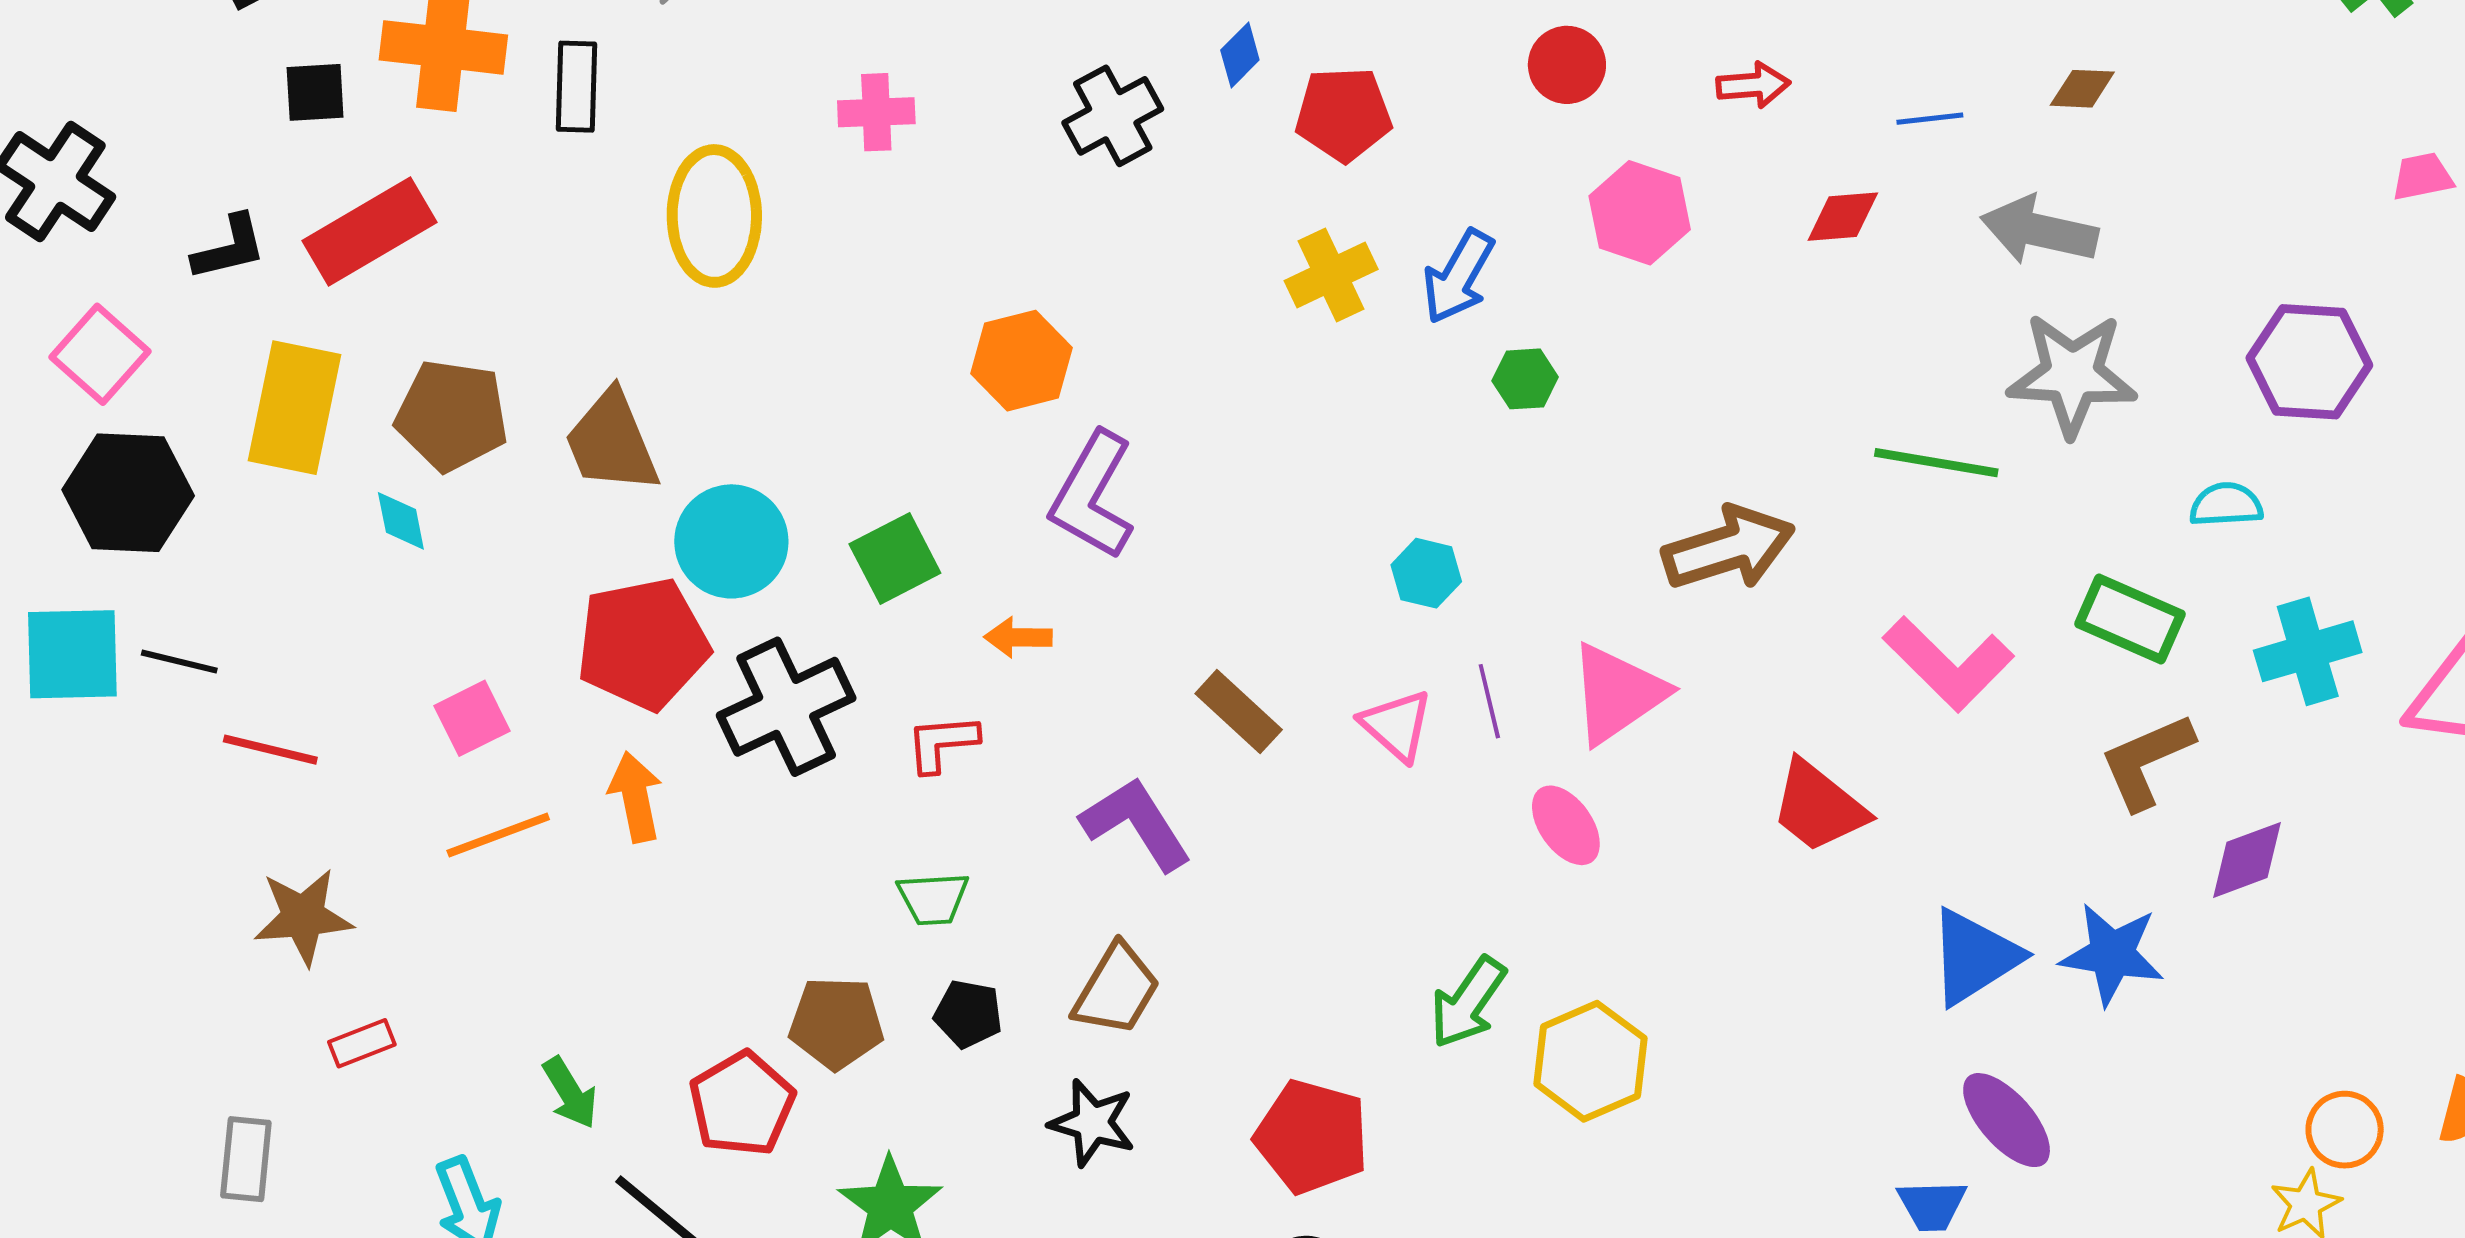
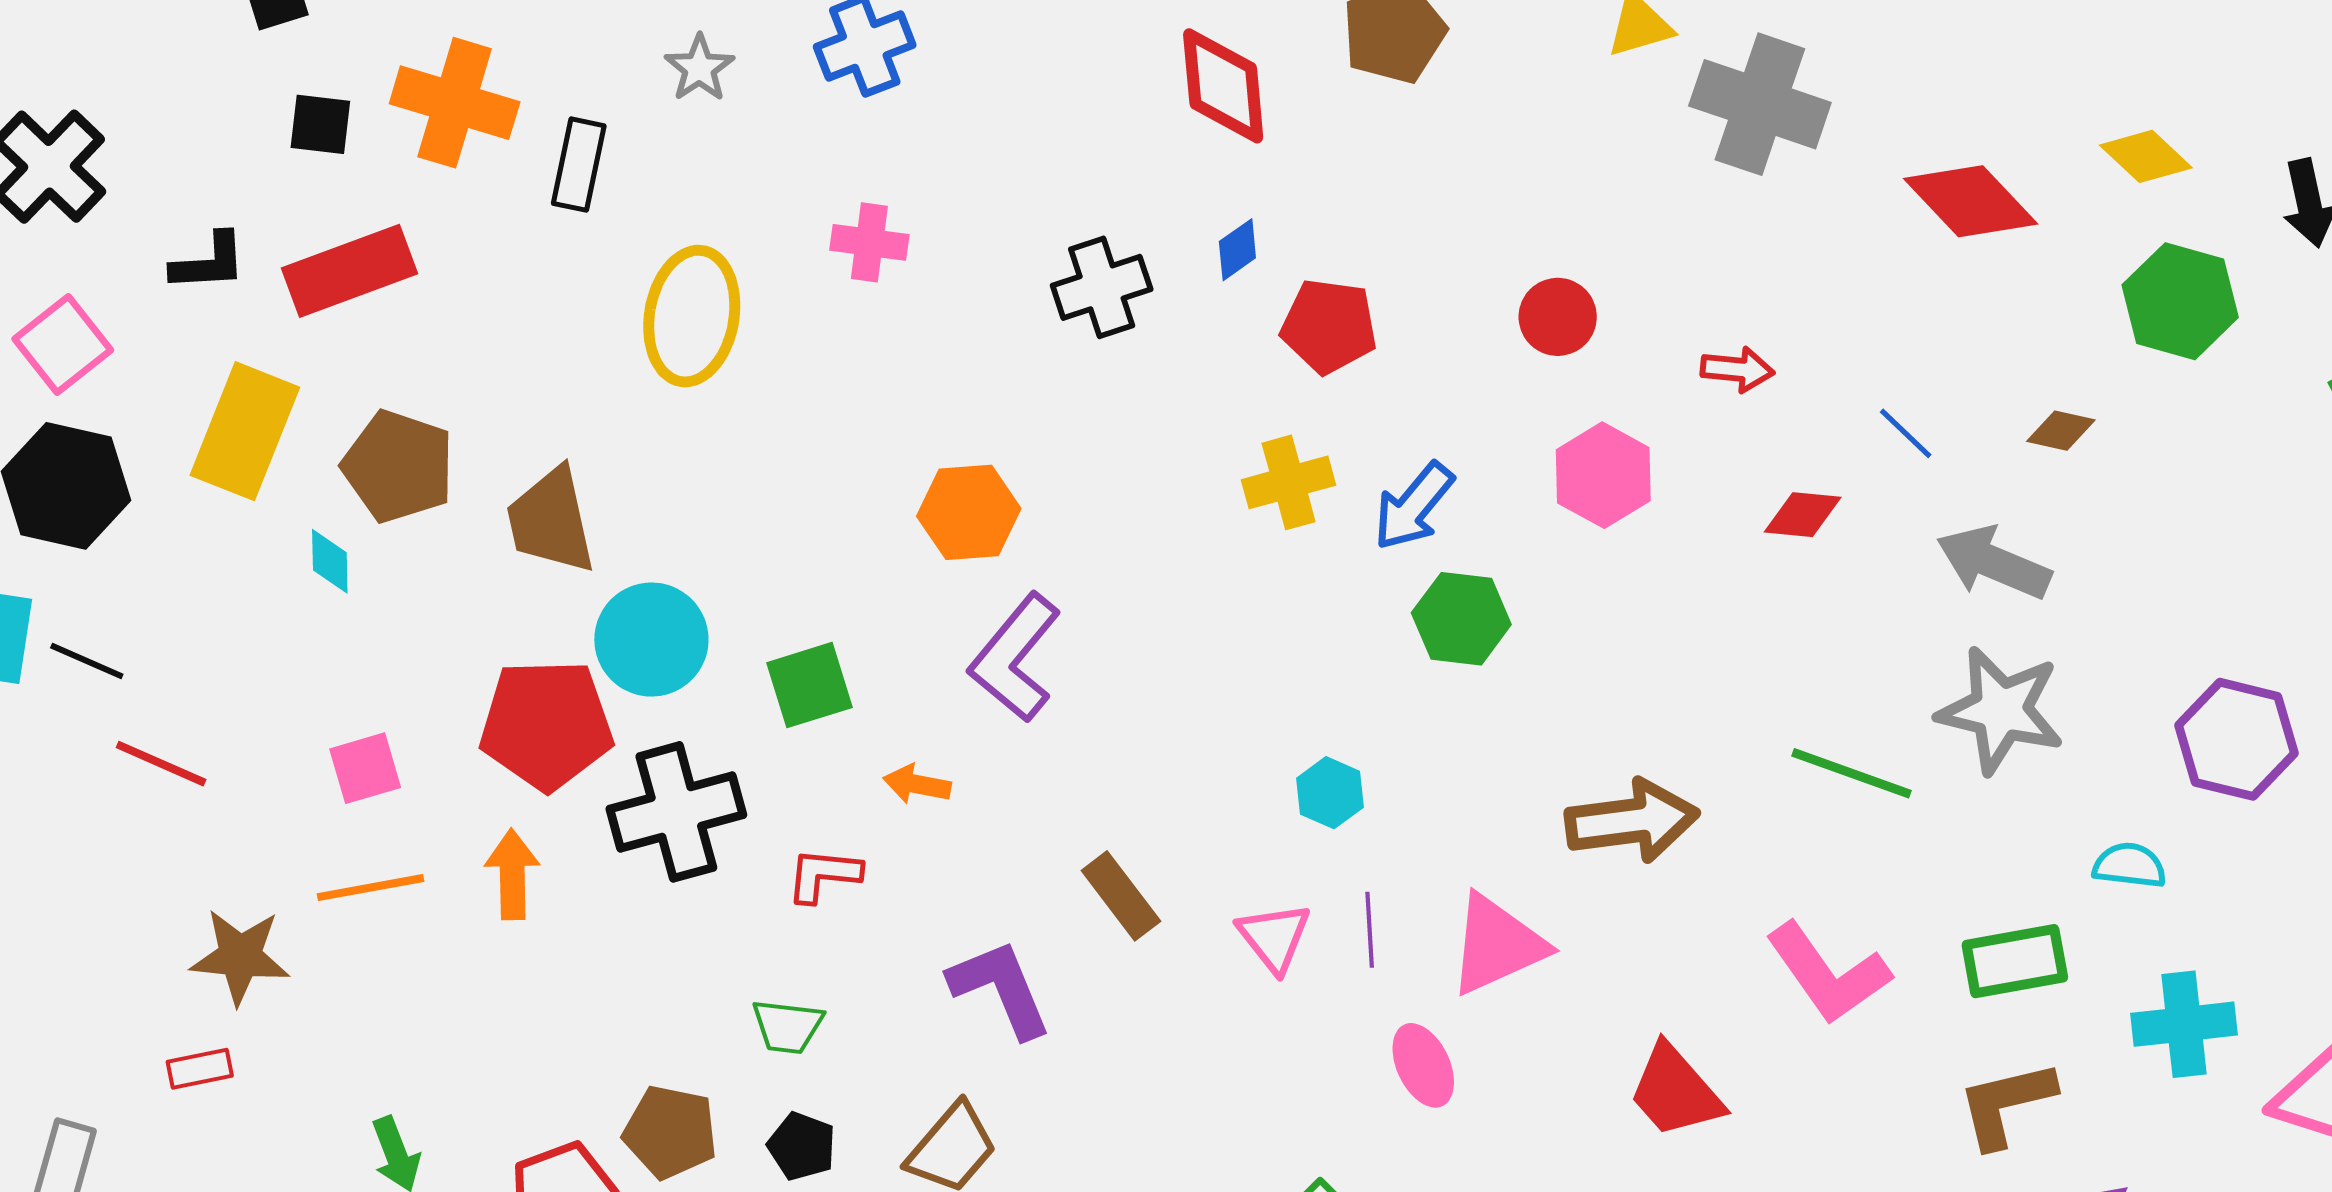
blue line: (1930, 119) -> (1906, 433), turned 40
green hexagon: (1525, 379) -> (1461, 619), size x1.5
green rectangle: (2130, 619) -> (2015, 961), turned -44
brown star: (303, 917) -> (240, 957), moved

